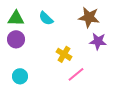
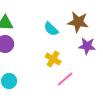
cyan semicircle: (46, 18) -> (51, 29), moved

